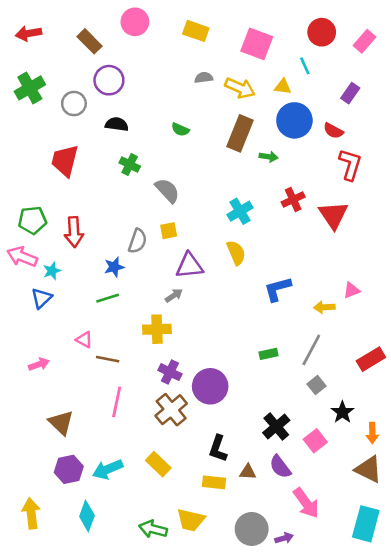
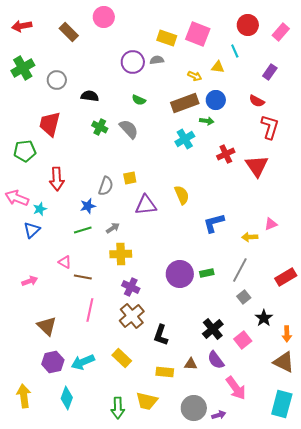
yellow rectangle: (196, 31) -> (167, 38), moved
purple circle: (109, 80) -> (133, 62), moved
yellow arrow: (240, 88) -> (195, 76), moved, size x0.6
blue circle: (294, 120) -> (216, 100), moved, size x0.7
brown rectangle: (240, 133) -> (185, 103), turned 48
gray semicircle: (167, 190) -> (129, 129), moved
cyan cross: (240, 211) -> (185, 139), moved
green pentagon: (32, 220) -> (25, 151), moved
gray arrow: (174, 296) -> (113, 228), moved
purple circle: (210, 386) -> (180, 274), moved
black L-shape: (218, 449) -> (161, 335), moved
green arrow: (153, 529) -> (118, 408), turned -105

